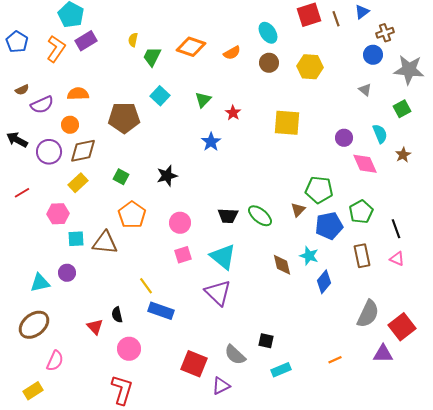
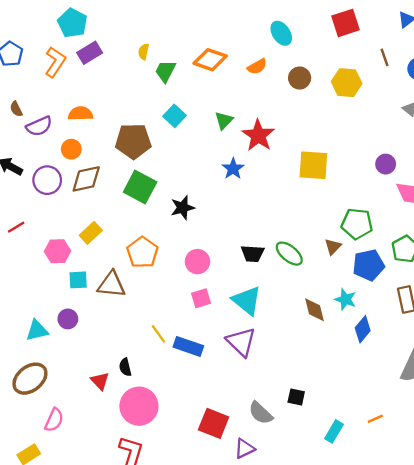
brown line: (336, 19) -> (384, 57), moved
cyan ellipse: (268, 33) -> (281, 33), moved
brown semicircle: (22, 90) -> (16, 109), turned 88
red star: (233, 113) -> (258, 135), size x1.8
yellow square: (287, 123) -> (313, 165), moved
green square: (121, 177) -> (140, 187), moved, size x1.8
yellow rectangle: (78, 183) -> (91, 233), moved
blue rectangle: (161, 311) -> (188, 346), moved
pink circle: (129, 349) -> (139, 406), size x1.4
cyan rectangle: (281, 370) -> (334, 431), moved, turned -36

